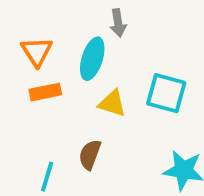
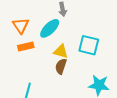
cyan ellipse: (92, 59) -> (50, 28), turned 30
brown semicircle: (90, 155) -> (61, 66), moved

